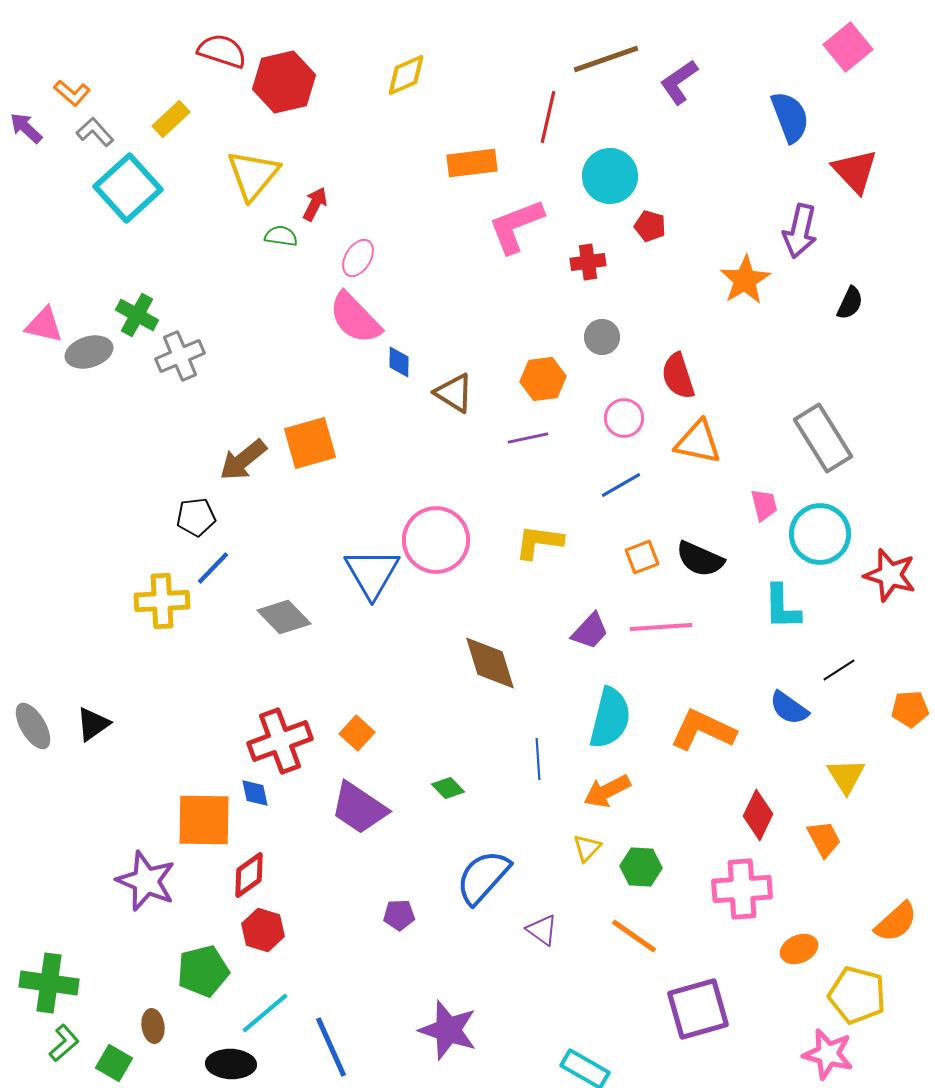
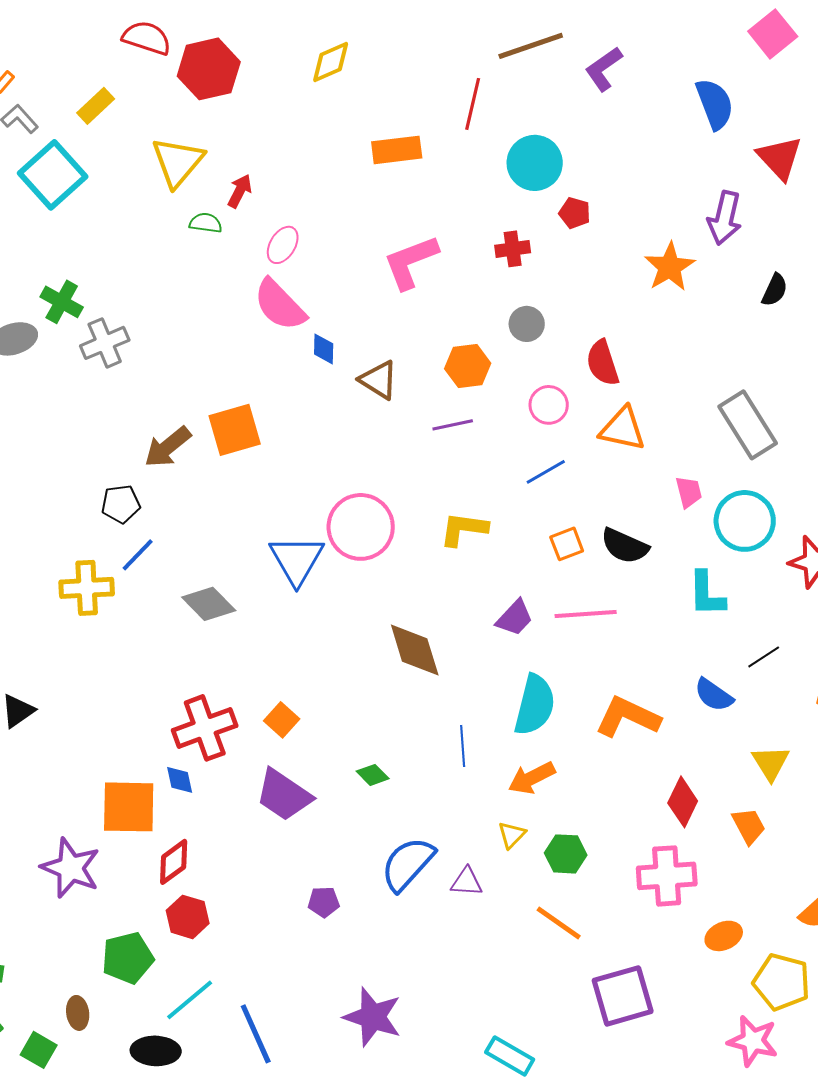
pink L-shape: (516, 226) -> (411, 262), moved
purple triangle: (542, 930) -> (467, 882), moved, turned -32

